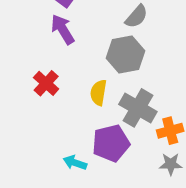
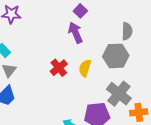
gray semicircle: (136, 17) -> (127, 31), turned -48
yellow semicircle: (98, 93) -> (85, 68), moved

